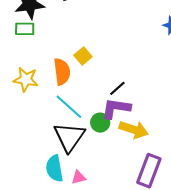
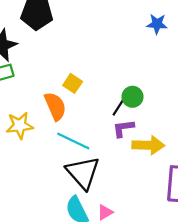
purple L-shape: (116, 108) -> (123, 128), size x0.7
green circle: (100, 123) -> (132, 97), moved

